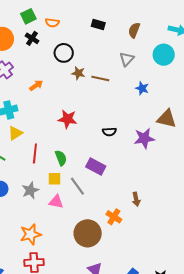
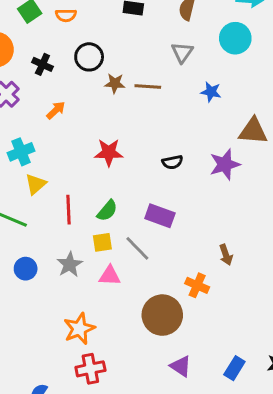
black cross: (32, 38) -> (42, 64), moved
green semicircle: (61, 158) -> (107, 211), turned 70

